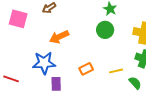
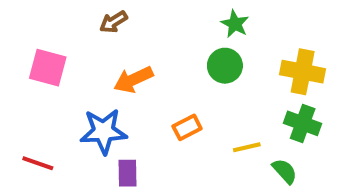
pink square: (18, 19) -> (48, 68), moved
orange rectangle: (86, 69) -> (187, 127), moved

